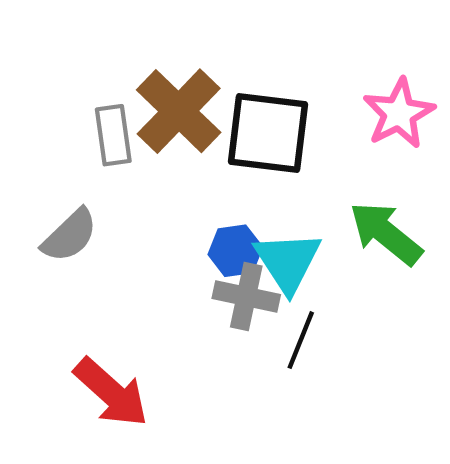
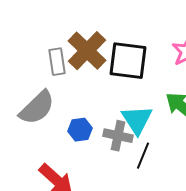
gray semicircle: (70, 235) -> (37, 108), size x1.4
blue hexagon: (235, 251) -> (80, 130), moved

